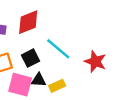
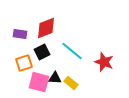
black square: (31, 58) -> (42, 52), moved
yellow rectangle: (57, 86) -> (71, 83), turned 64

